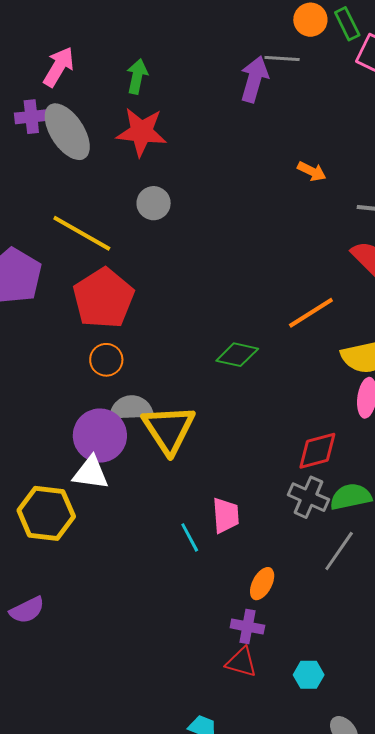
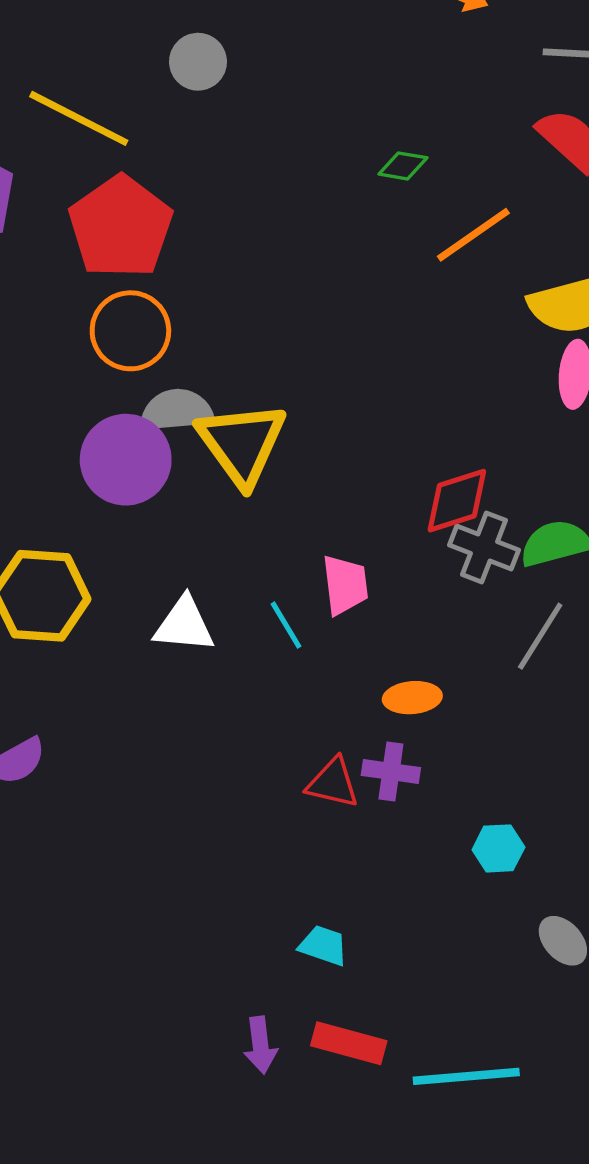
green diamond: (237, 355) -> (403, 166), moved, size x0.7
orange circle: (106, 360) -> (130, 331), size x1.4
red diamond: (317, 451) -> (457, 501), moved
white triangle: (91, 473) -> (184, 625), moved
orange ellipse: (262, 584) -> (412, 698), turned 60
red triangle: (241, 662) -> (333, 783), moved

